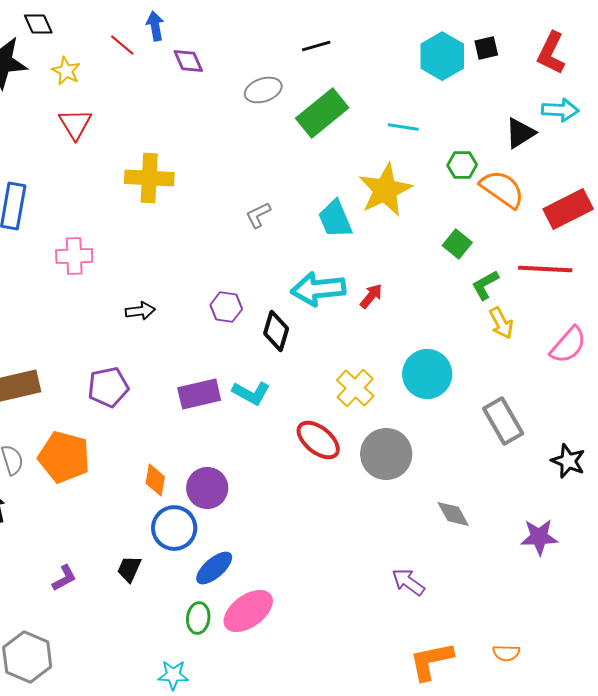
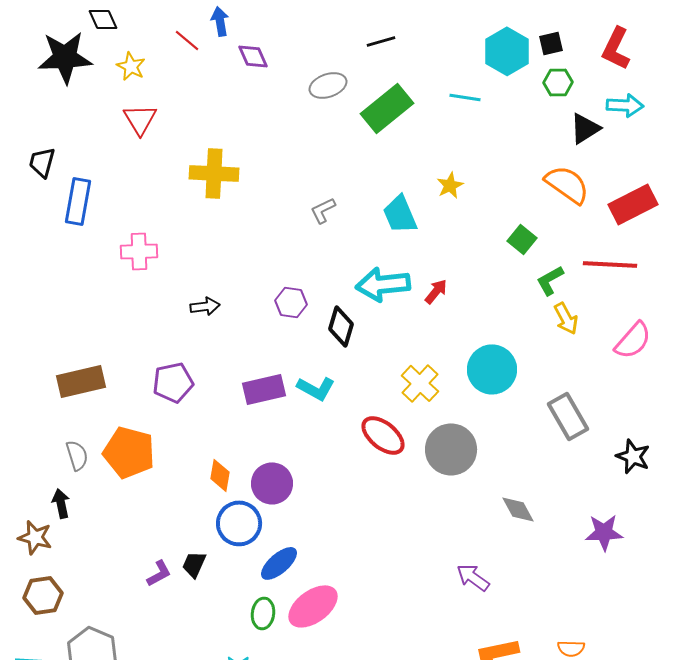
cyan line: (403, 127) -> (465, 97), moved
green hexagon: (462, 165) -> (558, 82), moved
yellow star: (385, 190) -> (450, 185), size x0.5
purple L-shape: (64, 578) -> (159, 573), moved

